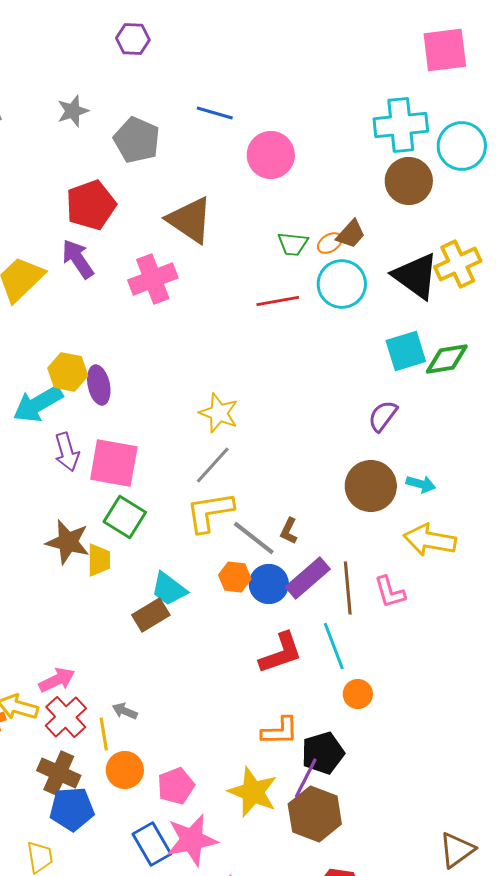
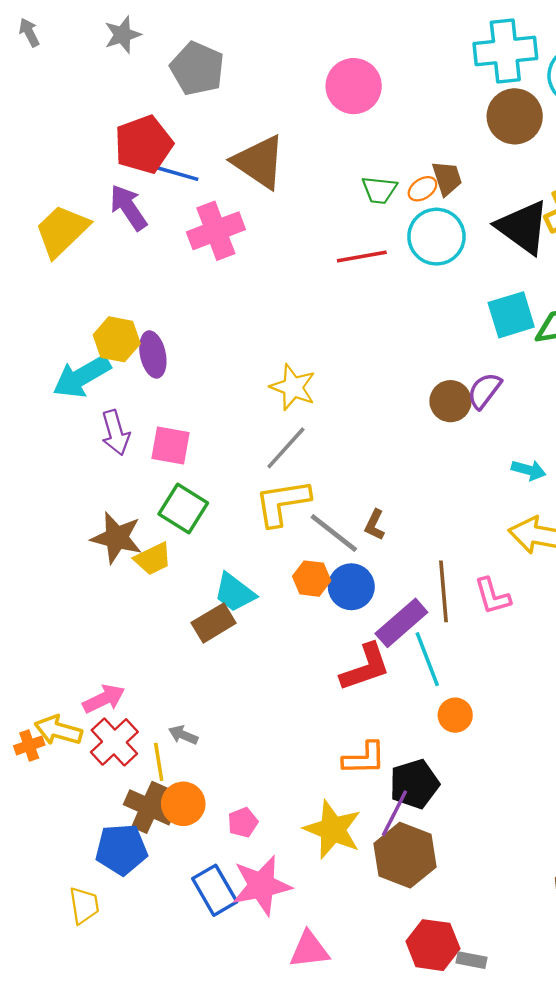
blue line: (215, 113) -> (177, 174), moved
brown trapezoid: (351, 234) -> (447, 178), turned -60
pink square: (114, 463) -> (170, 446), size x0.7
brown circle: (371, 486) -> (450, 401), moved, size x0.7
yellow trapezoid: (99, 560) -> (153, 559), turned 64
purple rectangle: (308, 578) -> (401, 623), moved
brown cross: (59, 773) -> (149, 807), moved
pink pentagon: (176, 786) -> (243, 822), size x0.7

